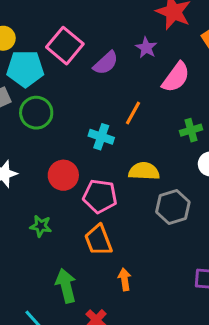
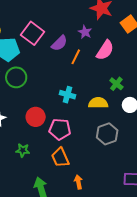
orange line: (133, 113) -> (76, 57), moved
green cross: (191, 130) -> (116, 84), turned -32
cyan cross: (101, 137) -> (67, 95), moved
yellow semicircle: (144, 171) -> (98, 103), moved

